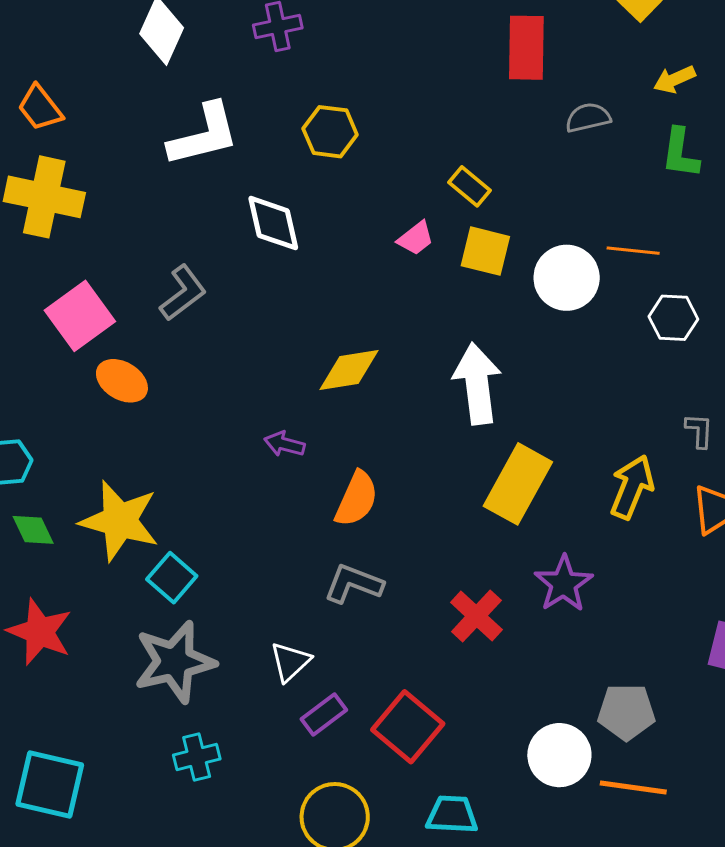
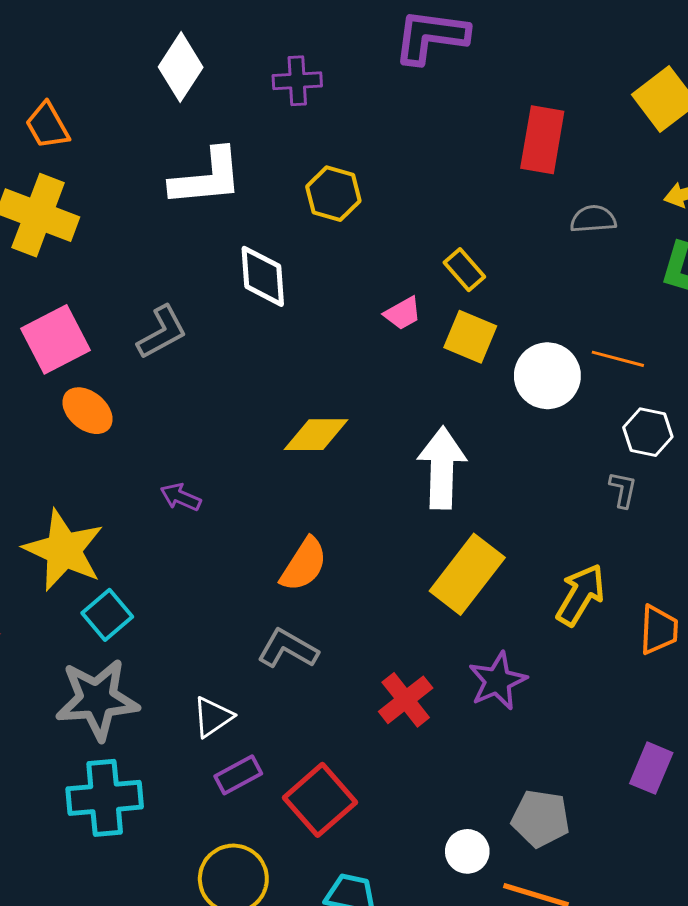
gray L-shape: (699, 431) -> (623, 490), moved
purple arrow: (284, 444) -> (181, 497), moved
white circle: (559, 755) -> (467, 851), size x0.7
cyan cross: (197, 757) -> (105, 798), size x1.6

